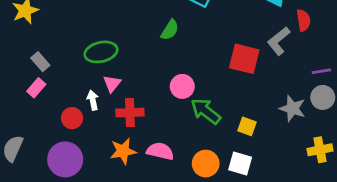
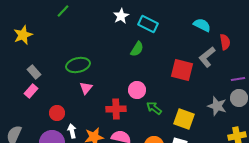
green semicircle: (170, 30) -> (137, 49), moved
white arrow: (93, 100) -> (72, 131), moved
green arrow: (206, 111) -> (154, 108), size x0.7
red cross: (130, 113) -> (116, 109), moved
yellow square: (247, 126) -> (184, 119), size x1.5

